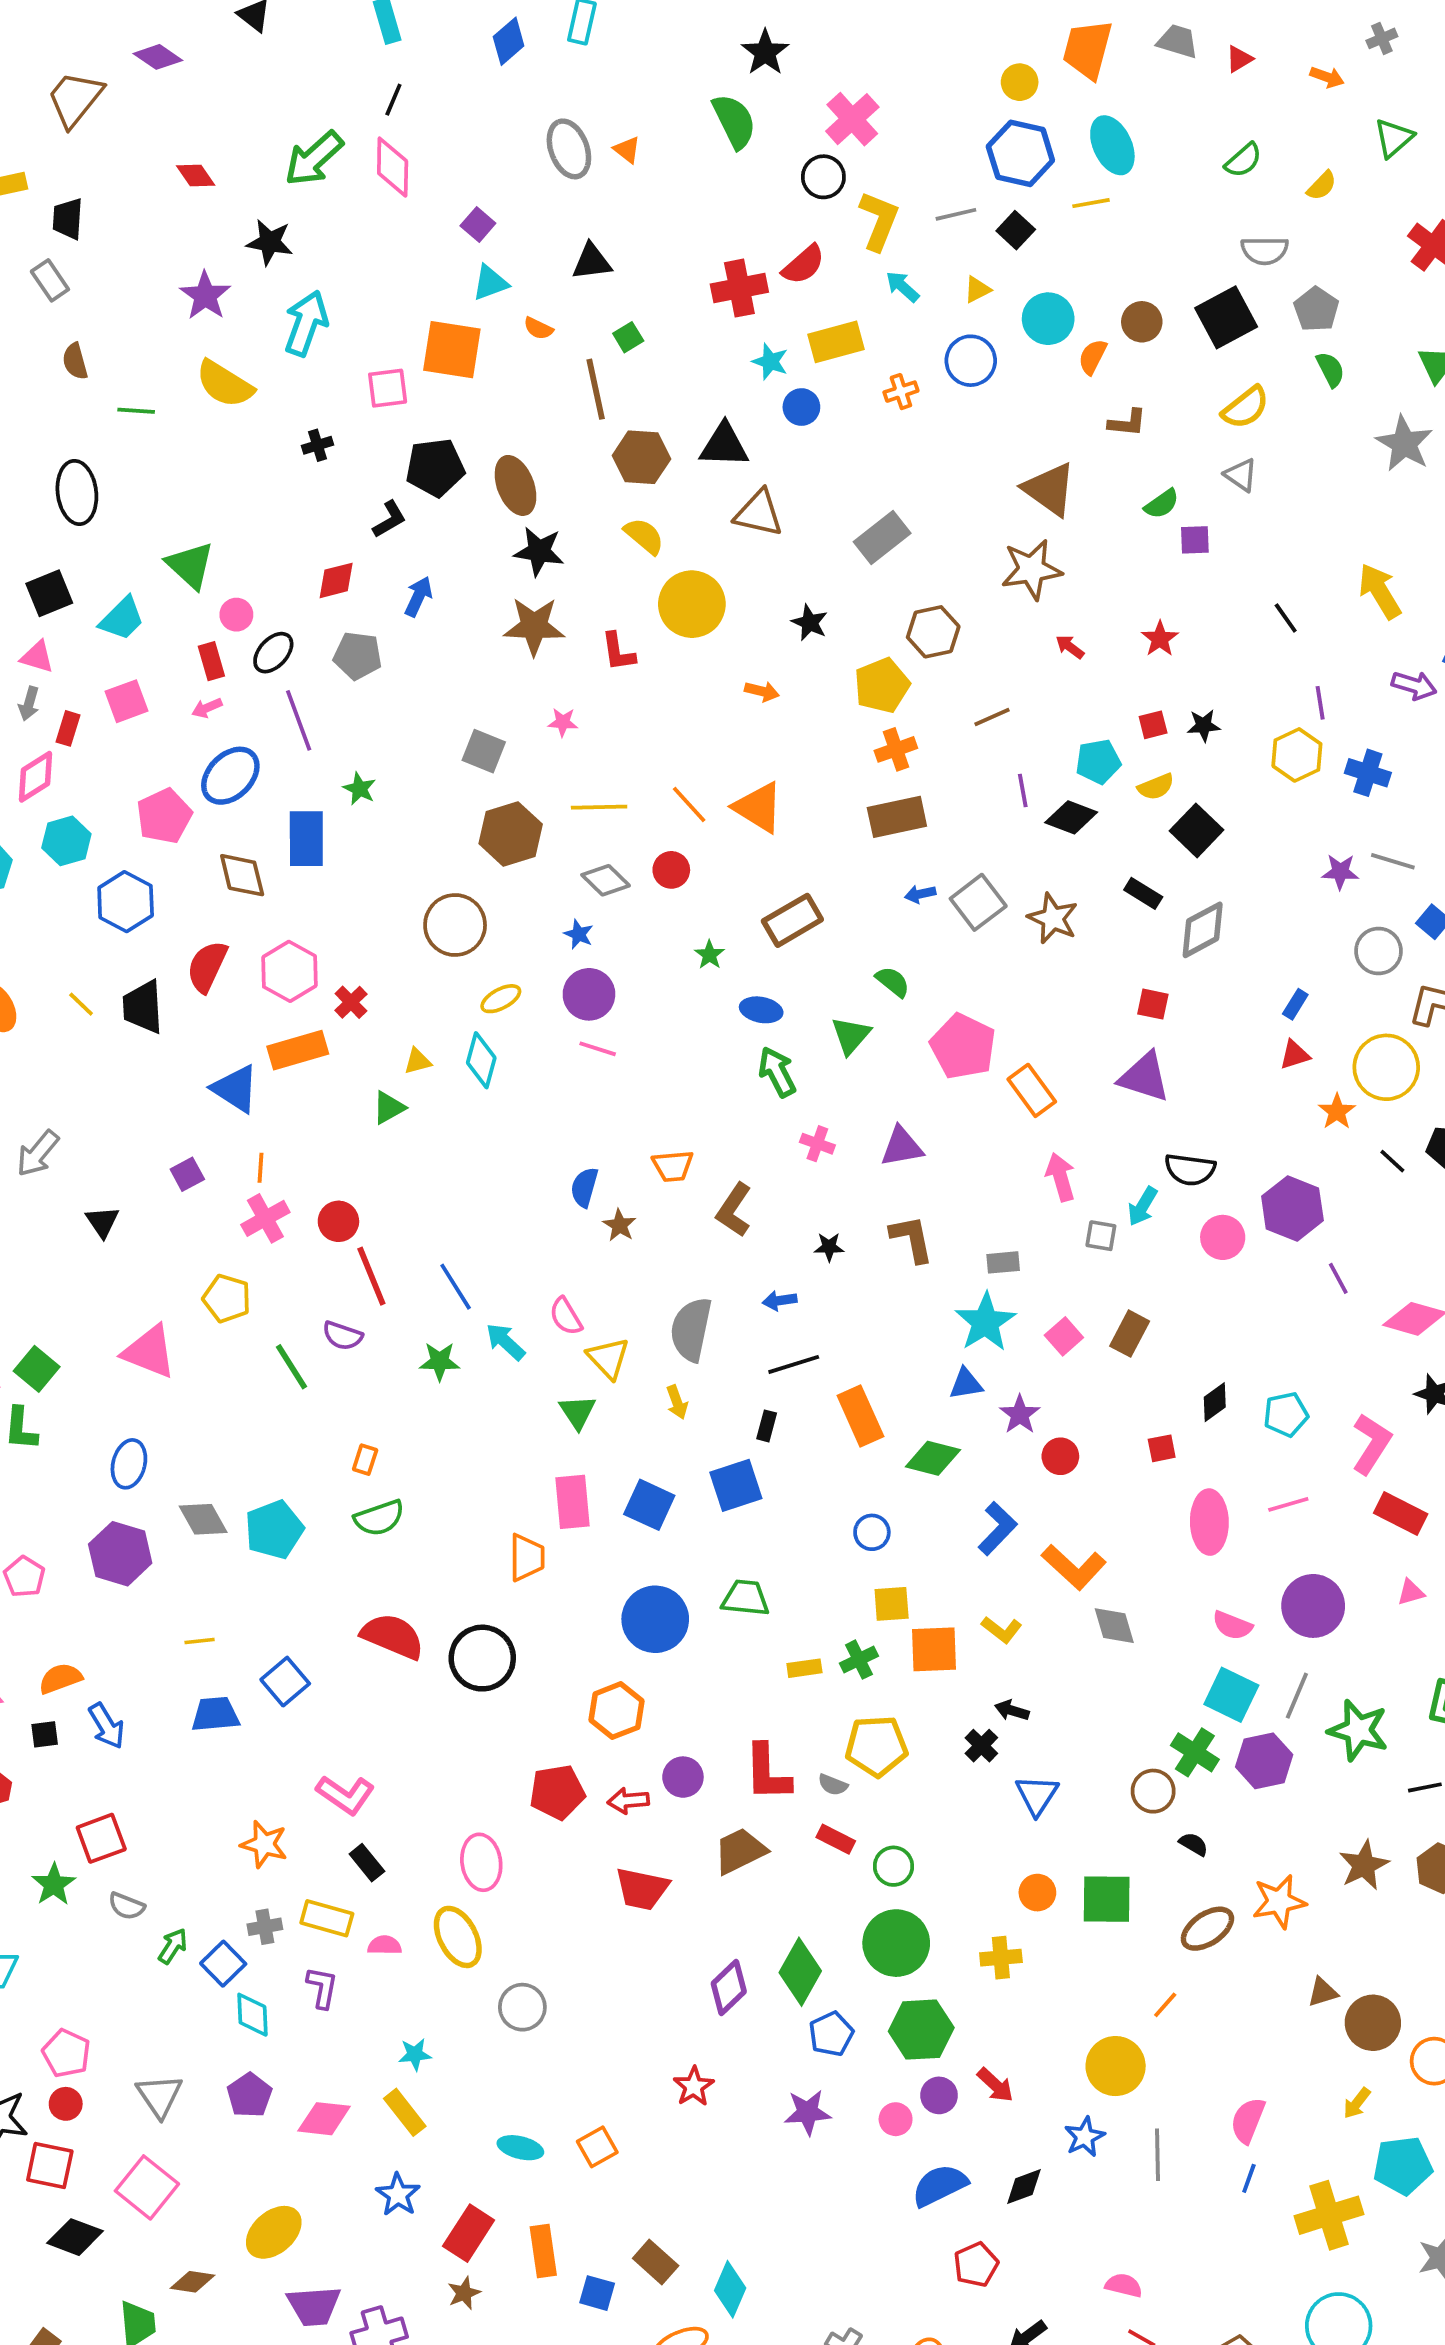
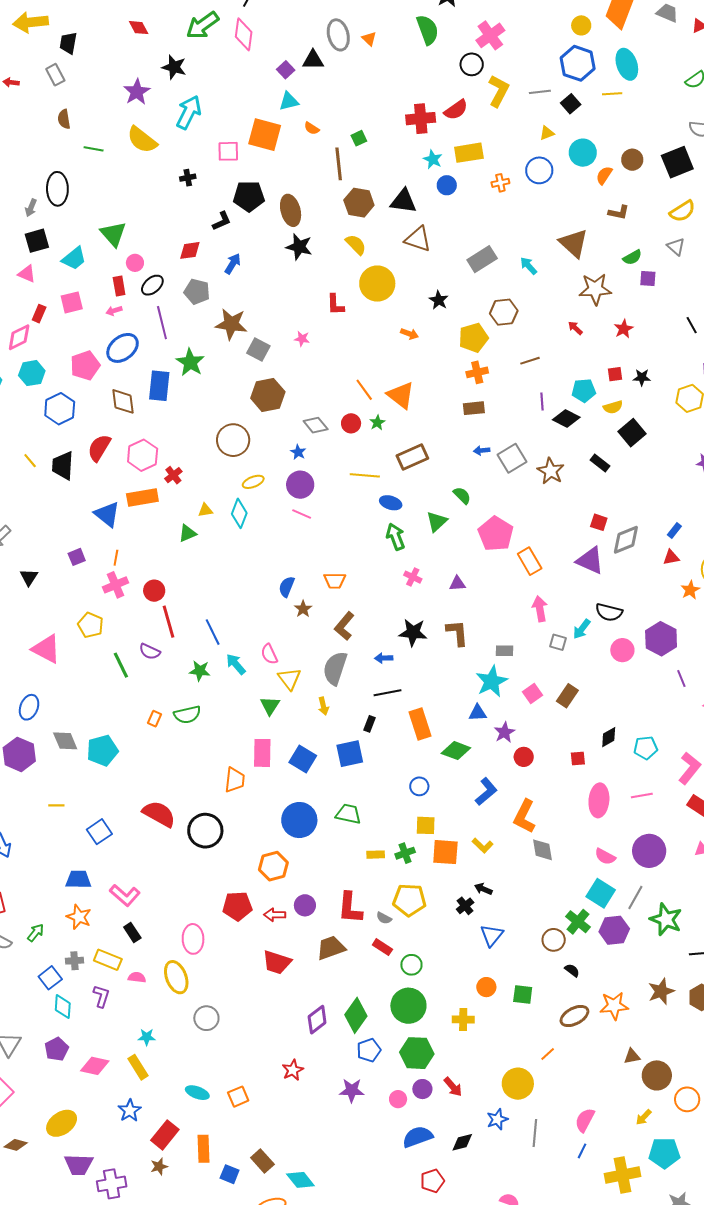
black triangle: (592, 262) -> (313, 60), moved
cyan arrow: (902, 287) -> (529, 266), moved
brown star: (1032, 570) -> (595, 289), moved
brown star: (534, 626) -> (231, 324), moved
gray arrow: (29, 704) -> (31, 208), moved
green star: (359, 789) -> (190, 362), size x1.6
yellow line: (599, 807) -> (365, 475), moved
brown rectangle: (897, 817) -> (474, 408), size x0.7
gray diamond: (1203, 930) -> (626, 540), moved
green star: (709, 955) -> (377, 423), moved
purple triangle: (902, 1147) -> (457, 584), size x0.7
brown L-shape: (734, 1210) -> (344, 626), moved
black star: (829, 1247) -> (413, 632), size x1.8
green semicircle: (379, 1518) -> (187, 715), moved
orange L-shape: (1074, 1567) -> (524, 816), turned 68
blue trapezoid: (215, 1714) -> (78, 880), moved
green square: (1107, 1899) -> (523, 995), size x0.7
green arrow: (173, 1946) -> (36, 933), moved
cyan diamond: (730, 2289) -> (300, 1180), turned -68

